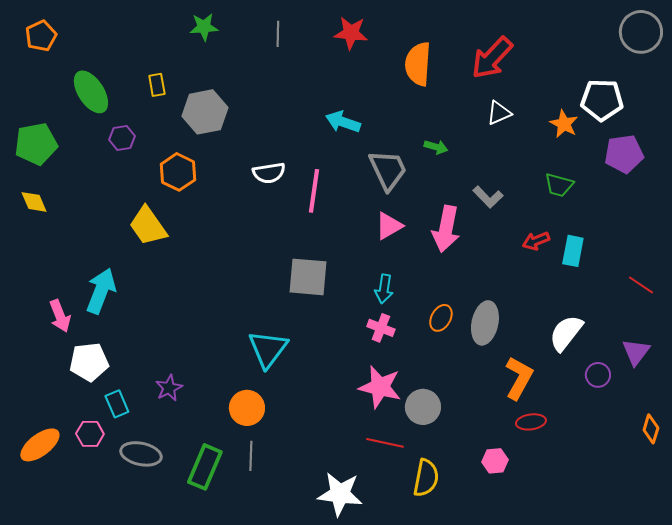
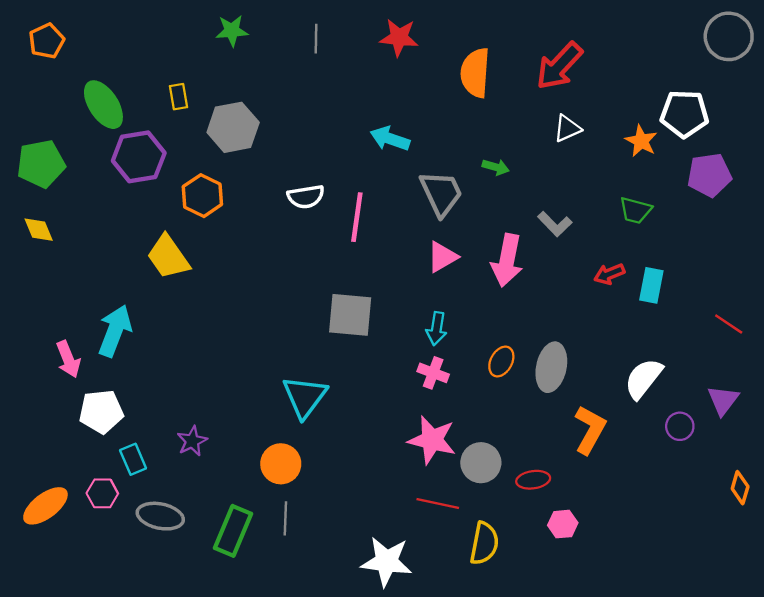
purple hexagon: (122, 138) -> (139, 157), size x1.8
red ellipse: (531, 422) -> (533, 480), moved

